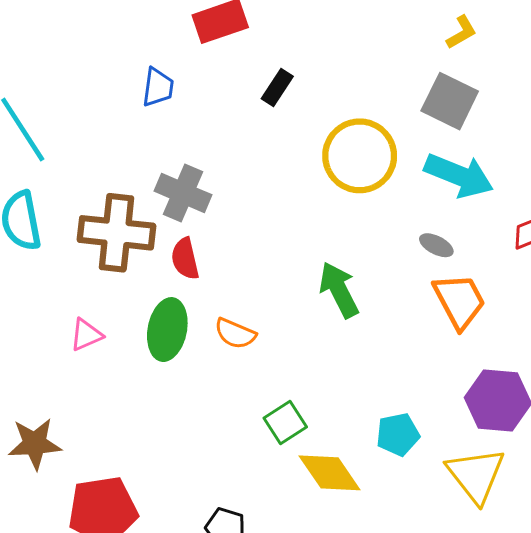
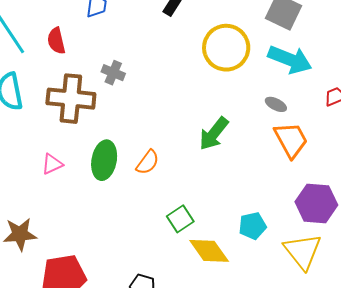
gray cross: (183, 193) -> (113, 73), size x0.7
red semicircle: (185, 259) -> (56, 41), moved
green arrow: (339, 290) -> (214, 134), turned -114
orange semicircle: (235, 334) -> (148, 162), turned -76

